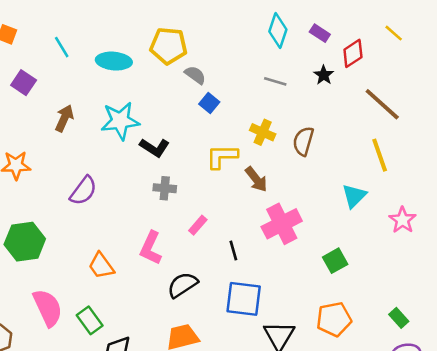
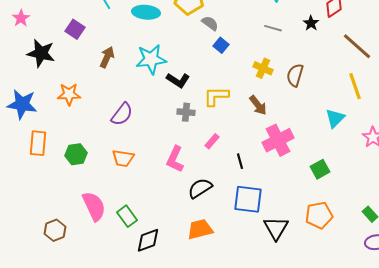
yellow L-shape: (222, 156) -> (216, 96), moved
green hexagon: (25, 242) -> (76, 154), size x0.7
orange trapezoid: (101, 266) -> (123, 158), moved, turned -45

